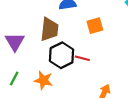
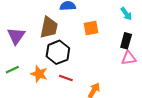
red line: (82, 58) -> (66, 78), moved
green line: (14, 79) -> (12, 70), turned 32

